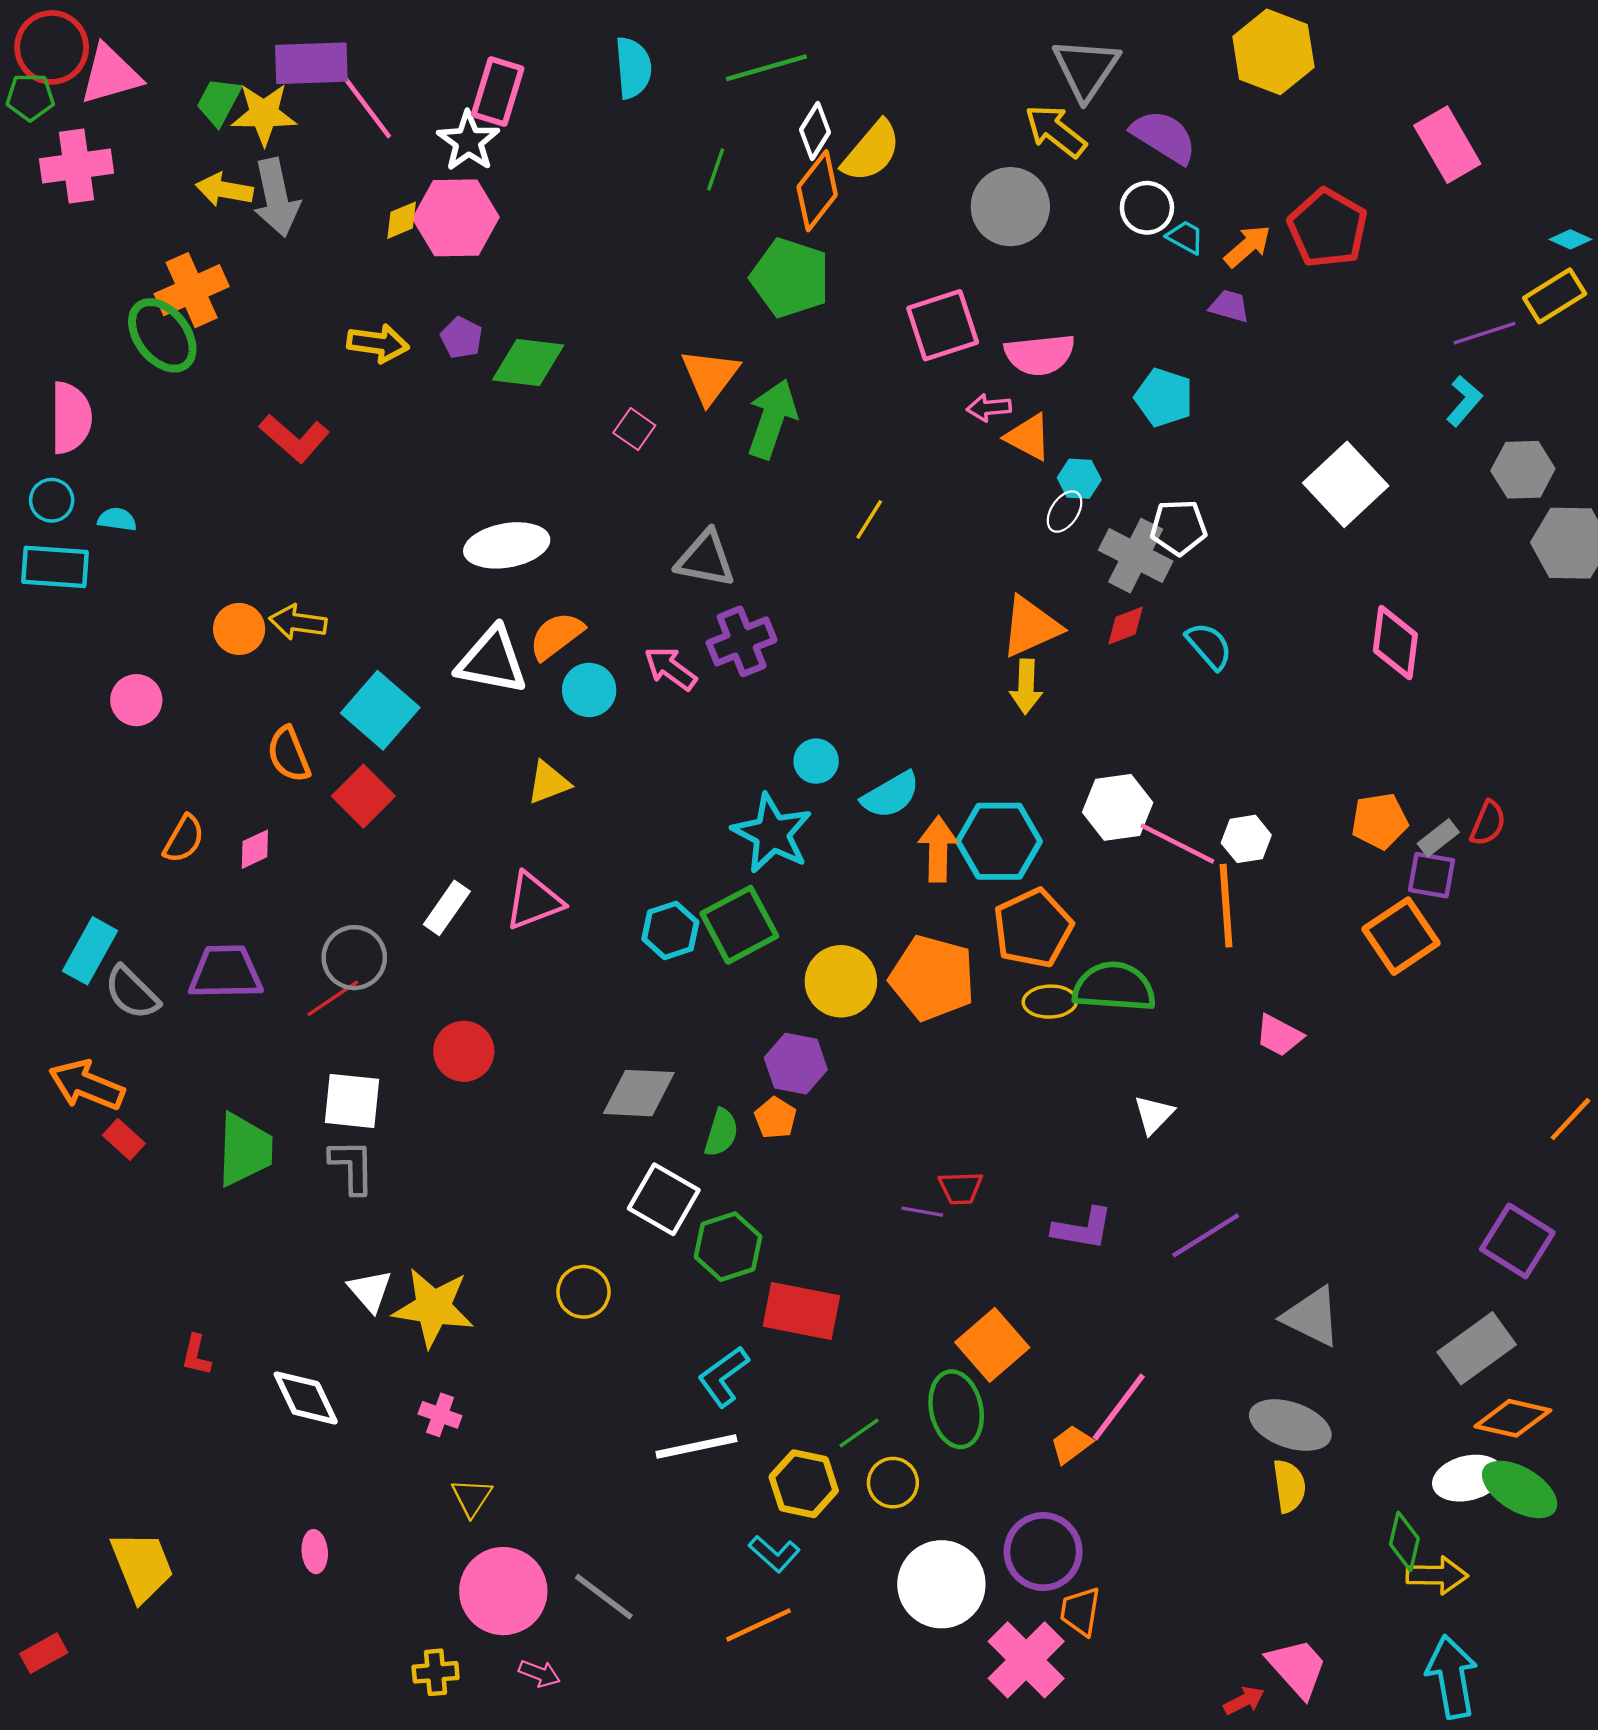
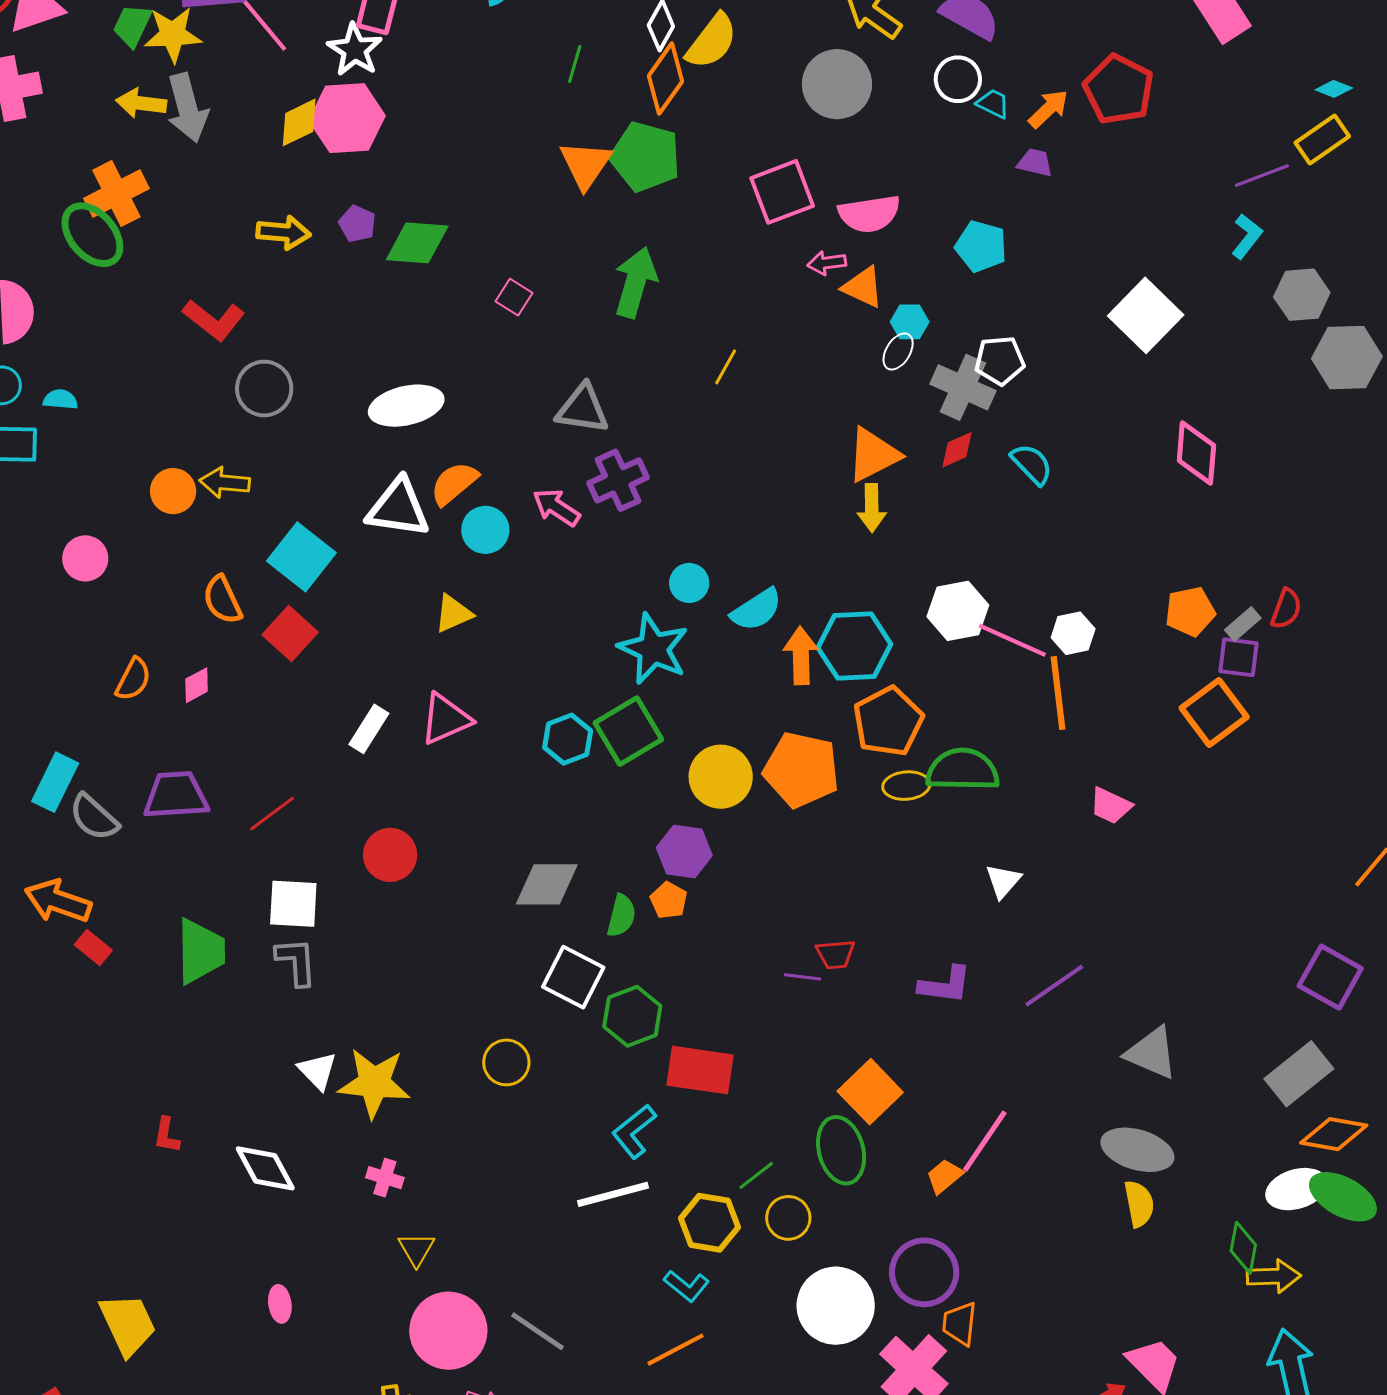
yellow diamond: (402, 220) -> (299, 122), size x1.4
orange triangle: (710, 376) -> (586, 165), moved
gray circle: (354, 958) -> (264, 389), moved

